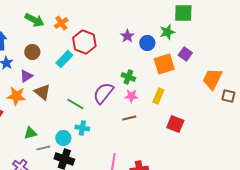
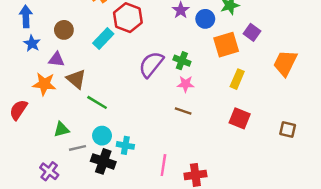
purple triangle: (26, 76) -> (57, 59), turned 40
purple semicircle: (103, 93) -> (151, 64), moved
yellow rectangle: (158, 96) -> (237, 79), moved
brown square: (228, 96) -> (288, 129), moved
green line: (75, 104) -> (97, 102), moved
brown line: (129, 118) -> (183, 111), turned 32
cyan cross: (82, 128) -> (125, 145), moved

